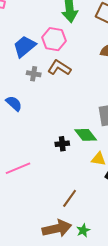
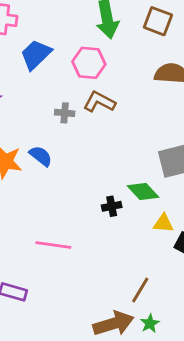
blue trapezoid: (24, 46) -> (36, 55), moved
pink line: (18, 168) -> (53, 245), turned 35
brown line: (70, 198) -> (140, 290), moved

